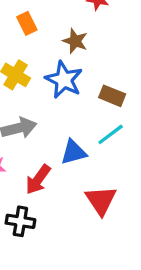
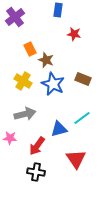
brown star: (75, 41) -> (46, 60), moved
brown rectangle: (112, 96) -> (83, 79), moved
black cross: (20, 221) -> (36, 172), moved

